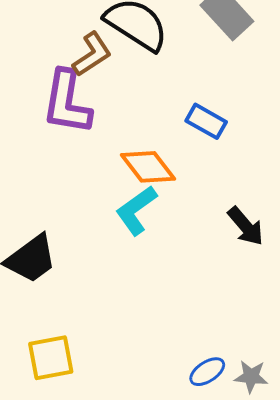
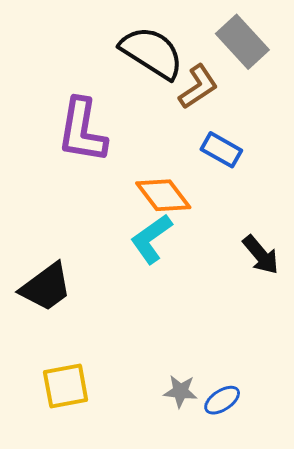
brown L-shape: (92, 54) -> (198, 87), moved
gray star: (251, 377) -> (180, 391), moved

